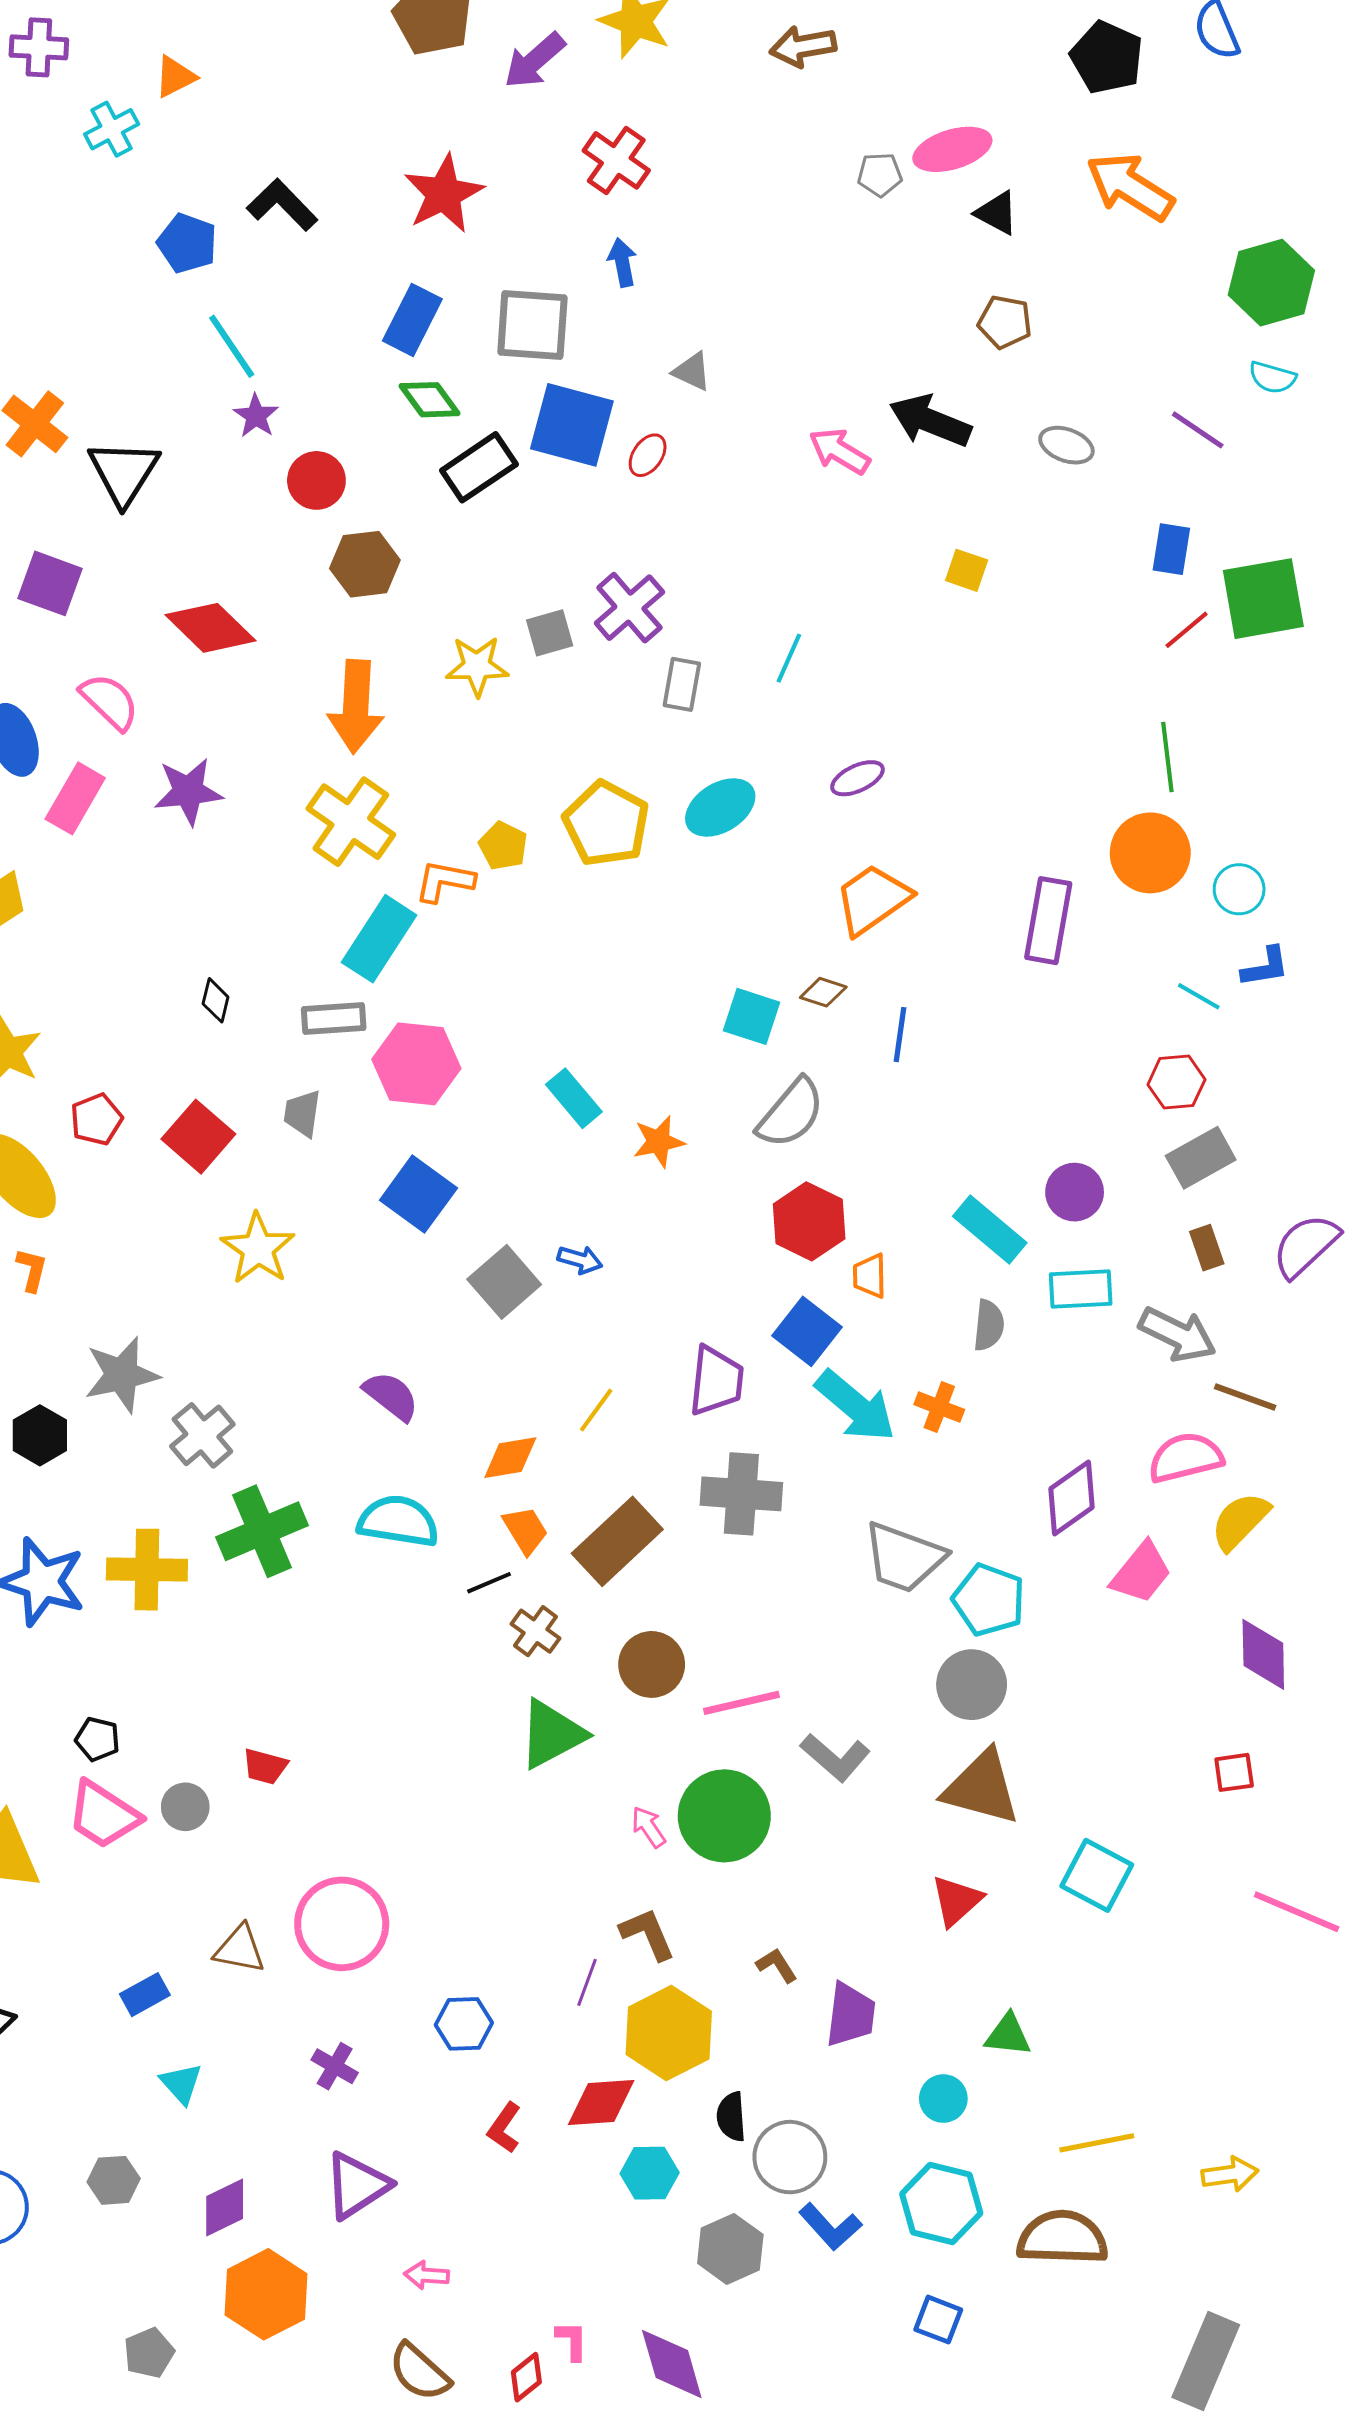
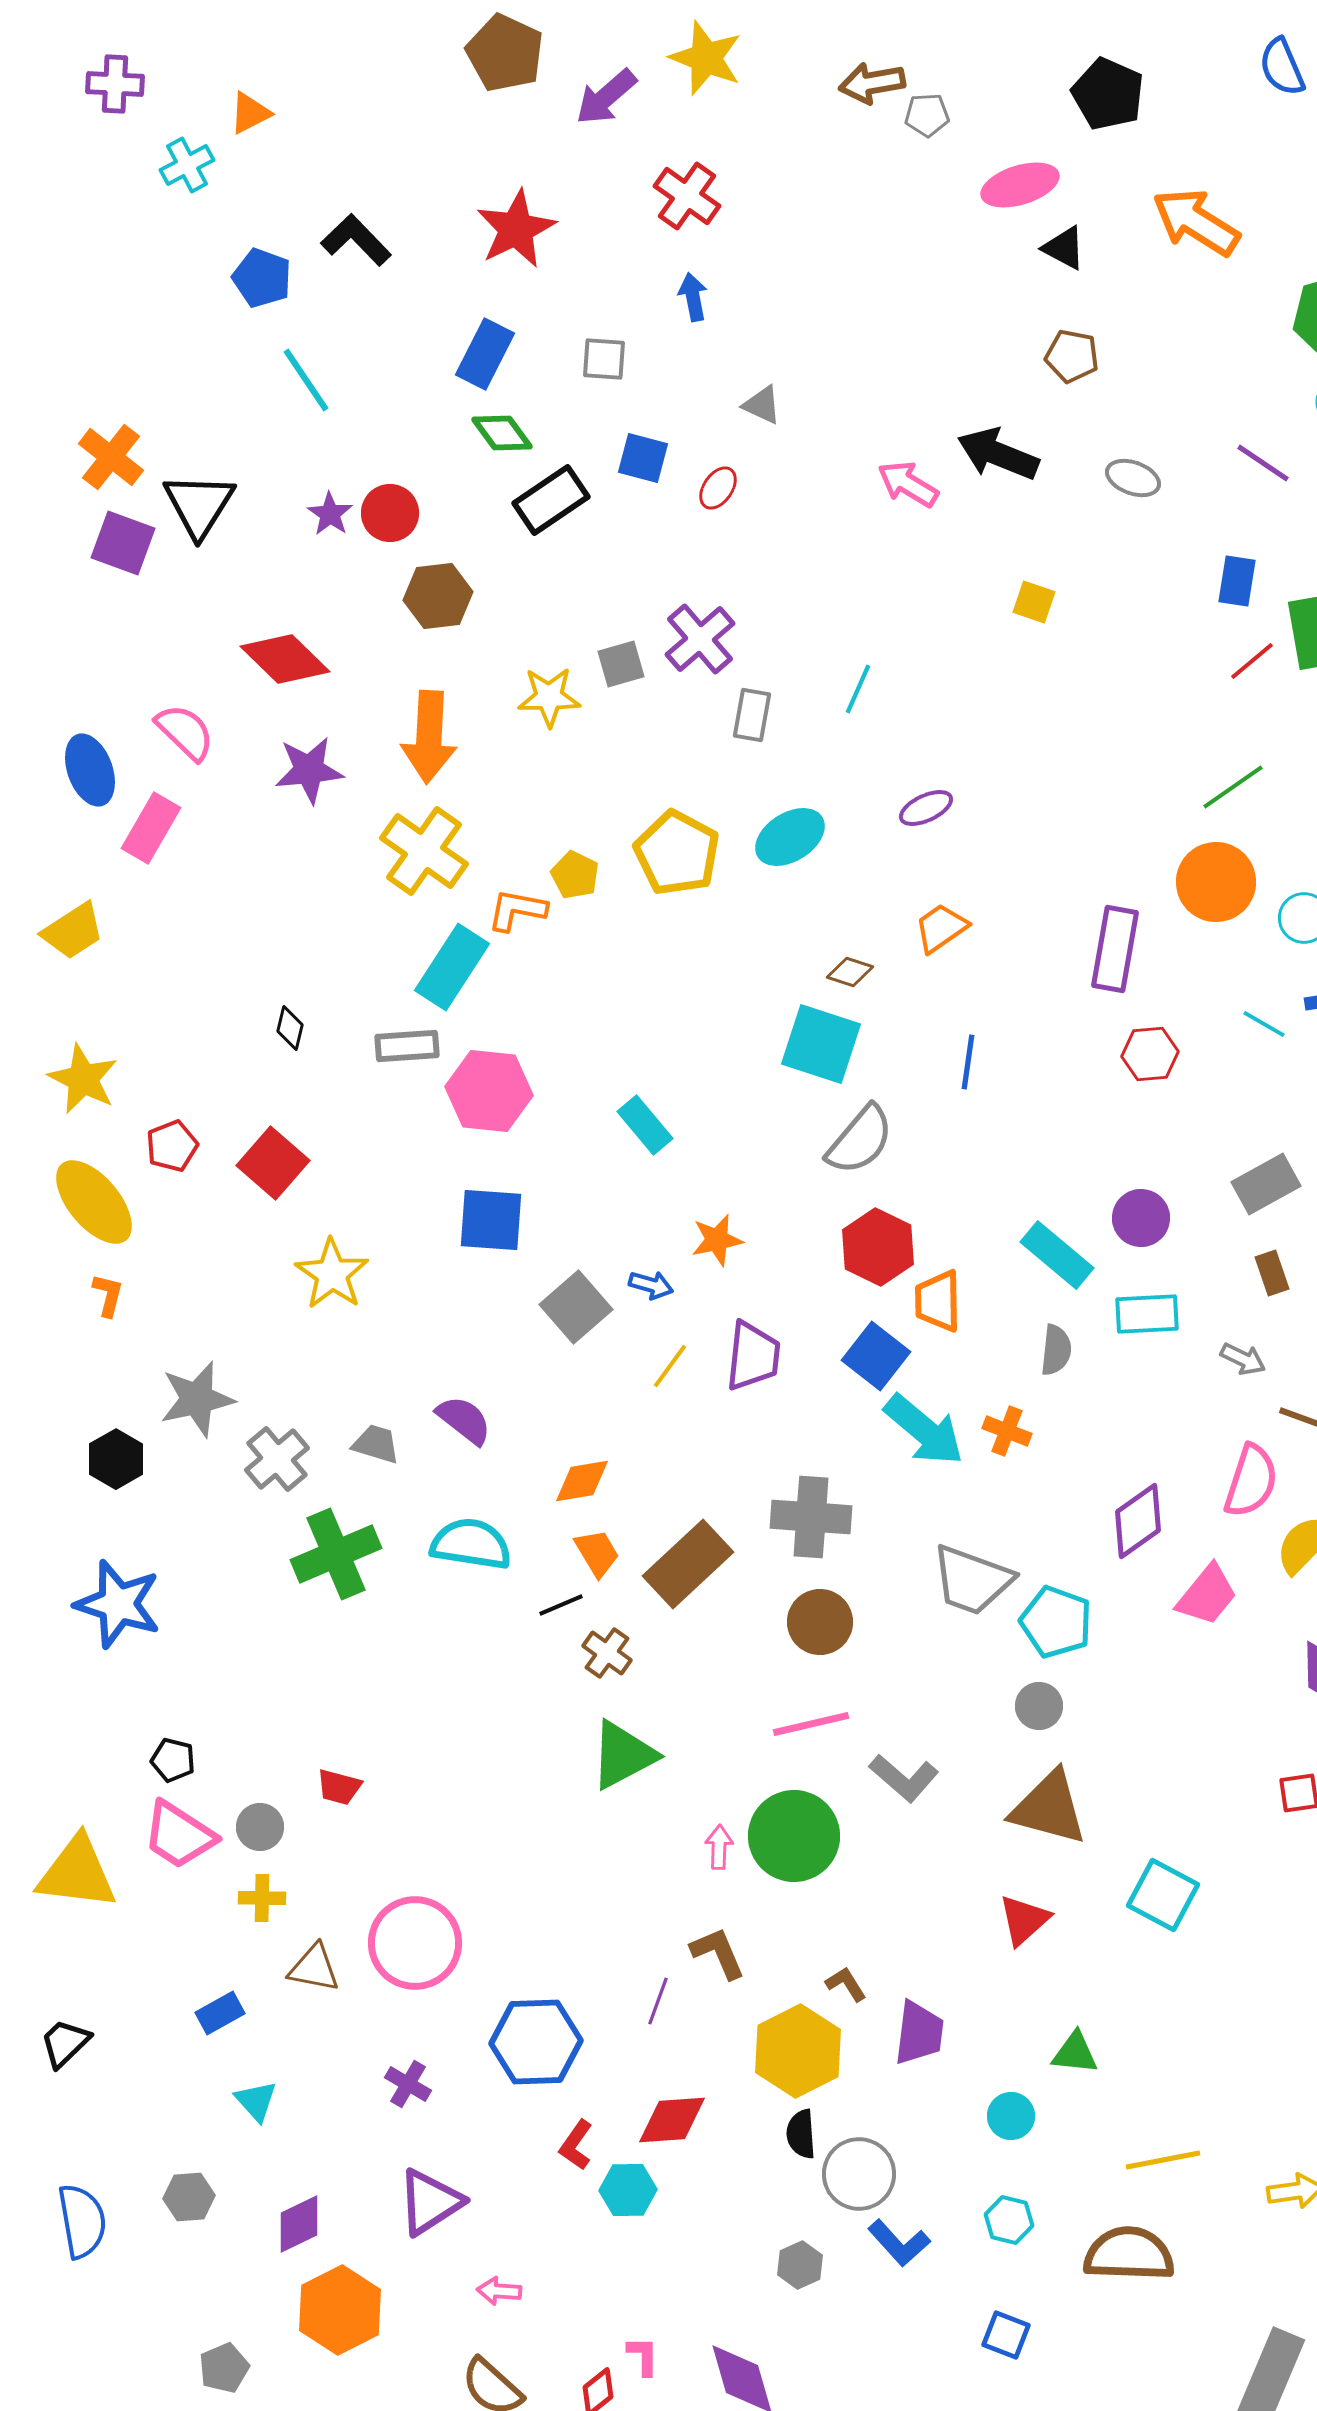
black pentagon: (1107, 58) -> (1108, 94), moved
gray pentagon: (880, 175) -> (927, 115), moved
gray square: (532, 325) -> (604, 359), size x0.6
purple star: (256, 416) -> (330, 514), moved
blue square: (572, 425) -> (643, 458), size x0.6
purple square: (50, 583) -> (123, 543), moved
green line: (1167, 757) -> (1233, 787), turned 62
purple star: (188, 791) -> (309, 770), moved
orange trapezoid: (873, 899) -> (941, 928), size x0.7
brown diamond: (823, 992) -> (850, 972), moved
cyan square: (752, 1016) -> (821, 1044), size x1.4
red hexagon: (1176, 1082) -> (1150, 1054), moved
gray trapezoid: (302, 1113) -> (376, 1444), moved, turned 99
orange star: (659, 1142) -> (717, 1240), moved
blue square: (418, 1194) -> (491, 1220), turned -32
orange trapezoid: (870, 1276) -> (938, 1301), size x1.4
gray arrow: (1177, 1334) -> (1243, 1359), size x0.6
purple trapezoid: (716, 1381) -> (753, 1356), moved
yellow line: (596, 1410) -> (670, 1366), moved
pink semicircle: (1186, 1458) -> (1251, 1481), turned 122
yellow cross: (147, 1570) -> (262, 1898), moved, size x0.6
brown circle: (652, 1664) -> (820, 1622), moved
gray circle: (972, 1685) -> (1039, 1706), size x0.7
pink arrow: (649, 1827) -> (719, 1847), turned 36
blue hexagon: (464, 2024) -> (536, 2042), size x1.6
yellow hexagon: (669, 2033) -> (798, 2051), moved
cyan hexagon: (650, 2173) -> (628, 2190), moved
cyan hexagon: (941, 2203) -> (1009, 2220), size x0.6
gray hexagon: (730, 2249) -> (800, 2265), size x0.7

